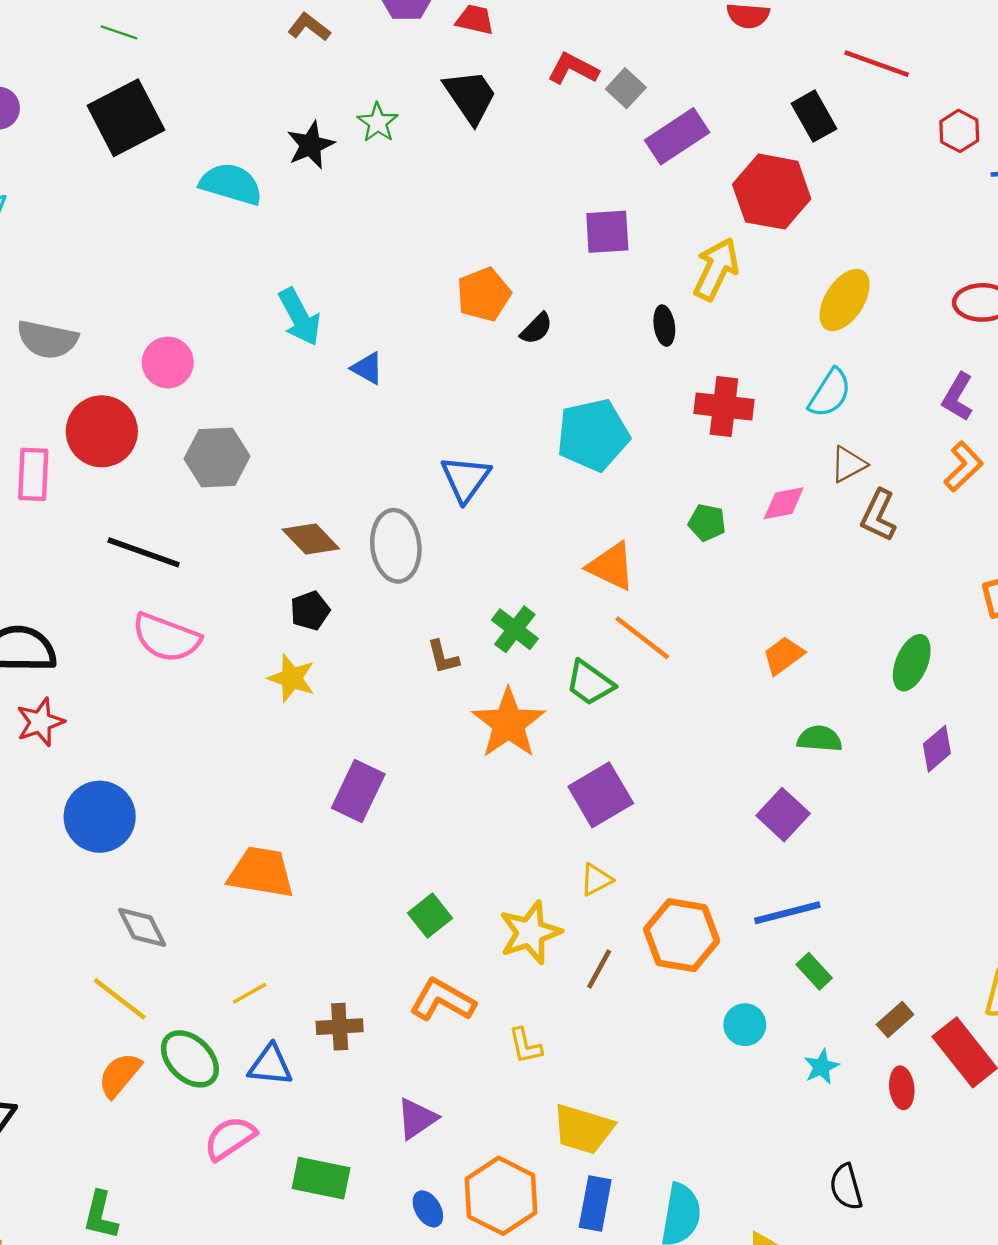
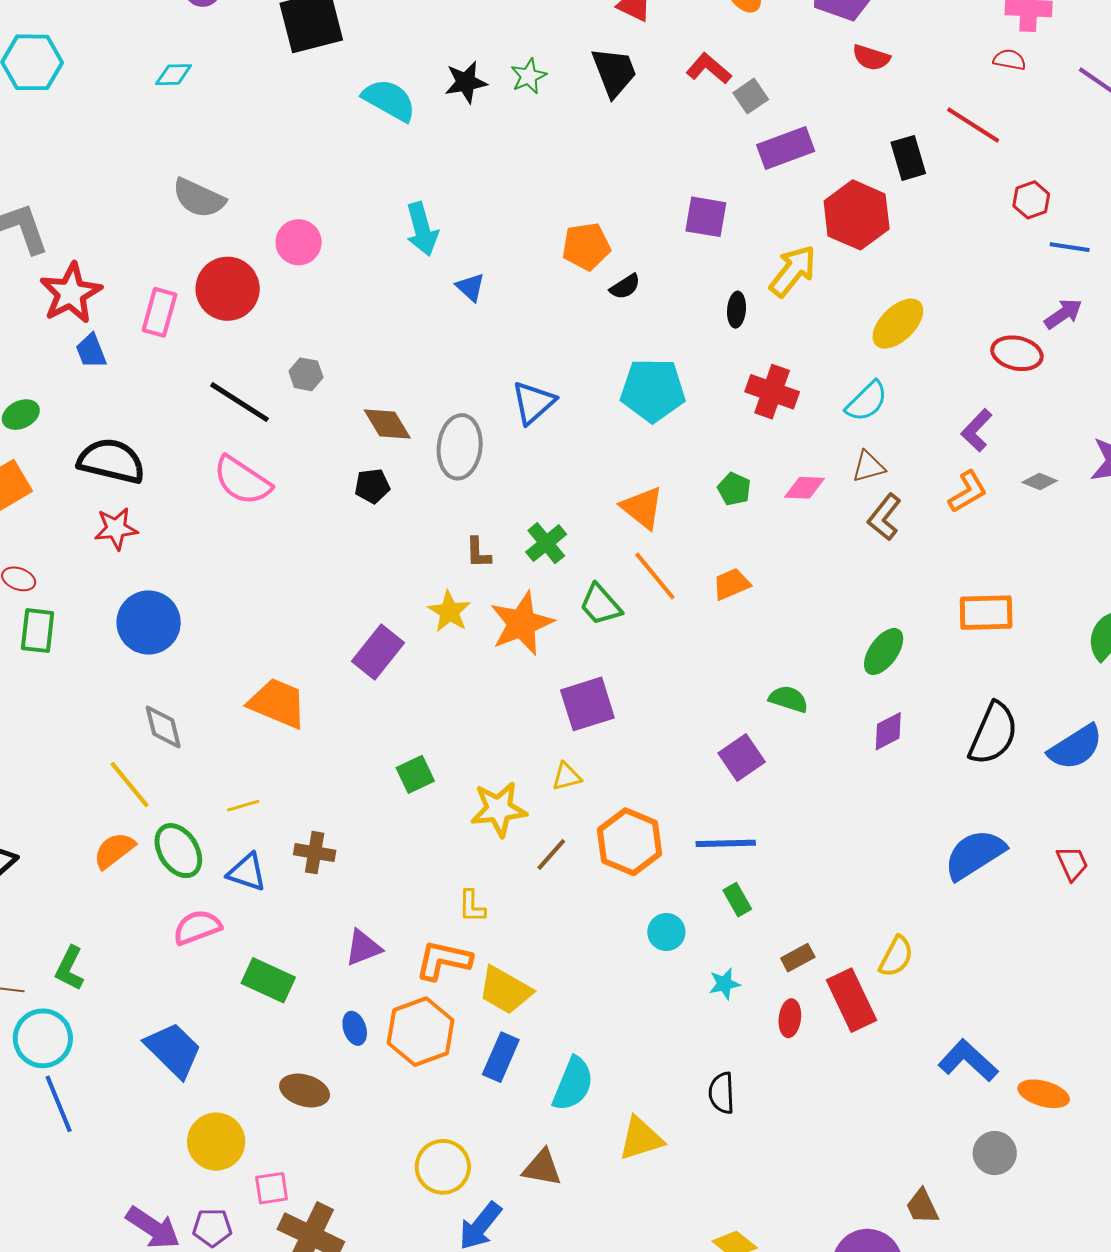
gray hexagon: (217, 457) -> (306, 374), moved, size x0.6
orange trapezoid: (783, 656) -> (732, 584), moved
yellow star: (292, 678) -> (449, 612), moved
orange L-shape: (442, 1000) -> (443, 960), moved, turned -30

